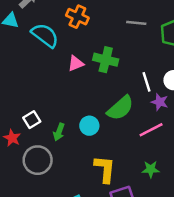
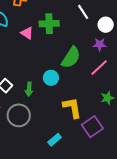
pink triangle: (76, 63) -> (27, 33), turned -48
white line: (146, 82) -> (83, 12), moved

